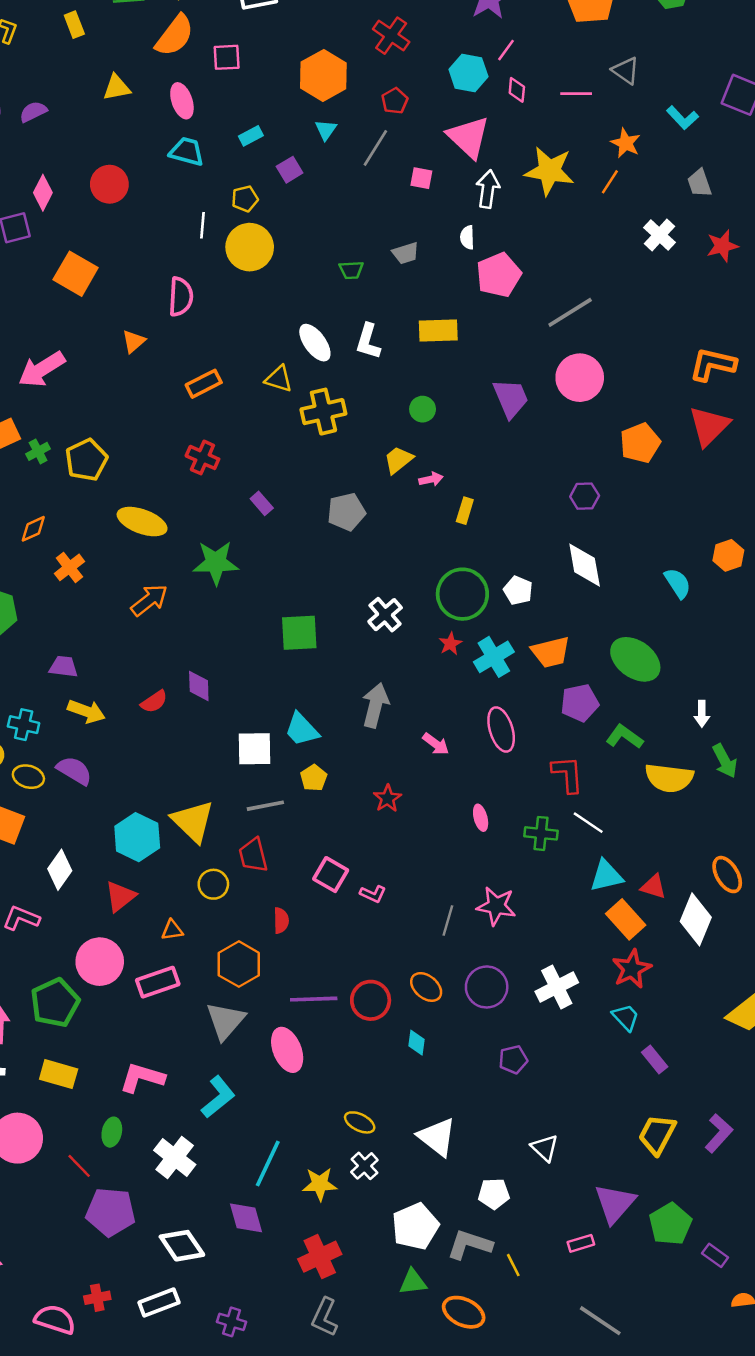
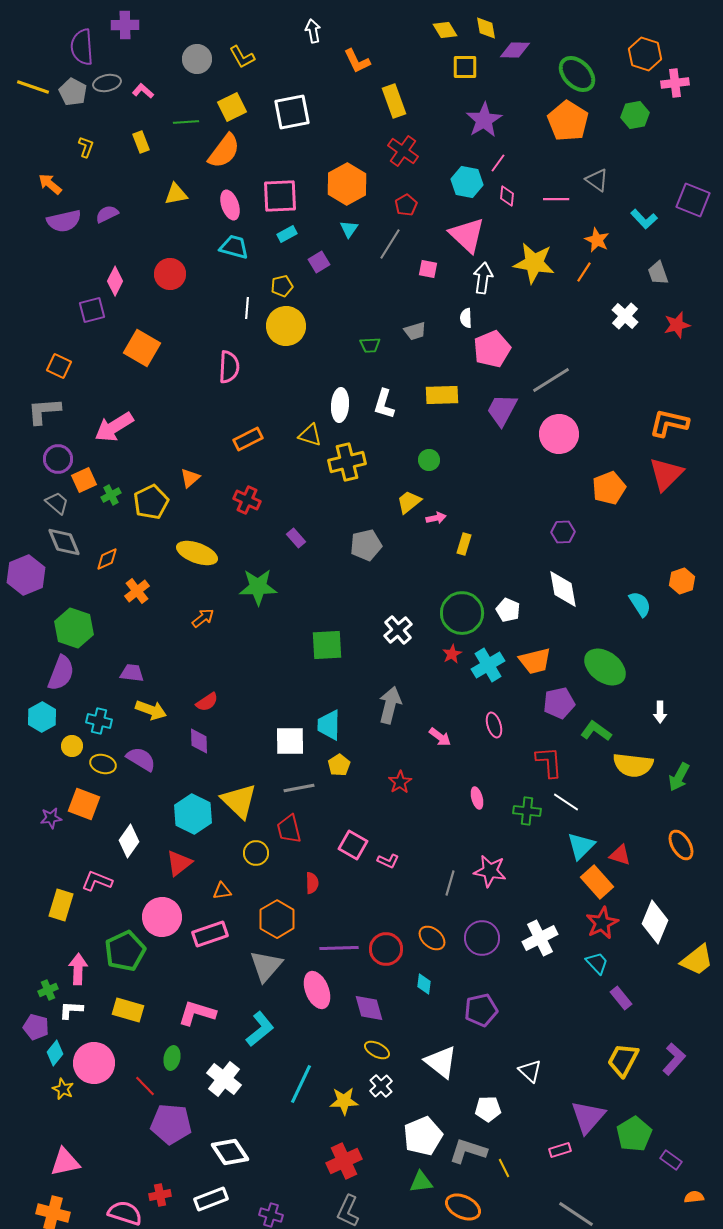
pink square: (227, 57) -> (280, 196), moved, size x1.5
orange triangle: (134, 341) -> (190, 478), moved
white ellipse: (315, 343) -> (340, 405), turned 40
purple trapezoid: (511, 398) -> (502, 410), moved, turned -129
orange arrow: (149, 600) -> (203, 618), size x0.7
purple diamond: (199, 686) -> (199, 741), moved
cyan trapezoid: (302, 729) -> (329, 725), turned 44
pink ellipse: (501, 729) -> (494, 725), size x0.7
green arrow: (725, 761) -> (679, 777), moved, turned 56
cyan triangle: (606, 876) -> (581, 846), turned -32
white diamond: (696, 919) -> (655, 922), moved
purple pentagon: (513, 1060) -> (481, 1010), moved, size x1.4
purple diamond: (246, 1218) -> (369, 1008), moved

